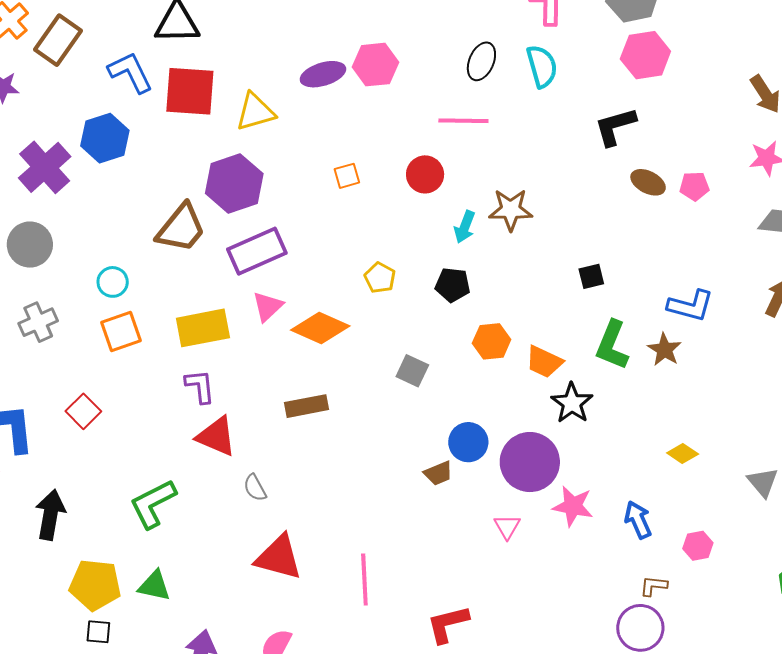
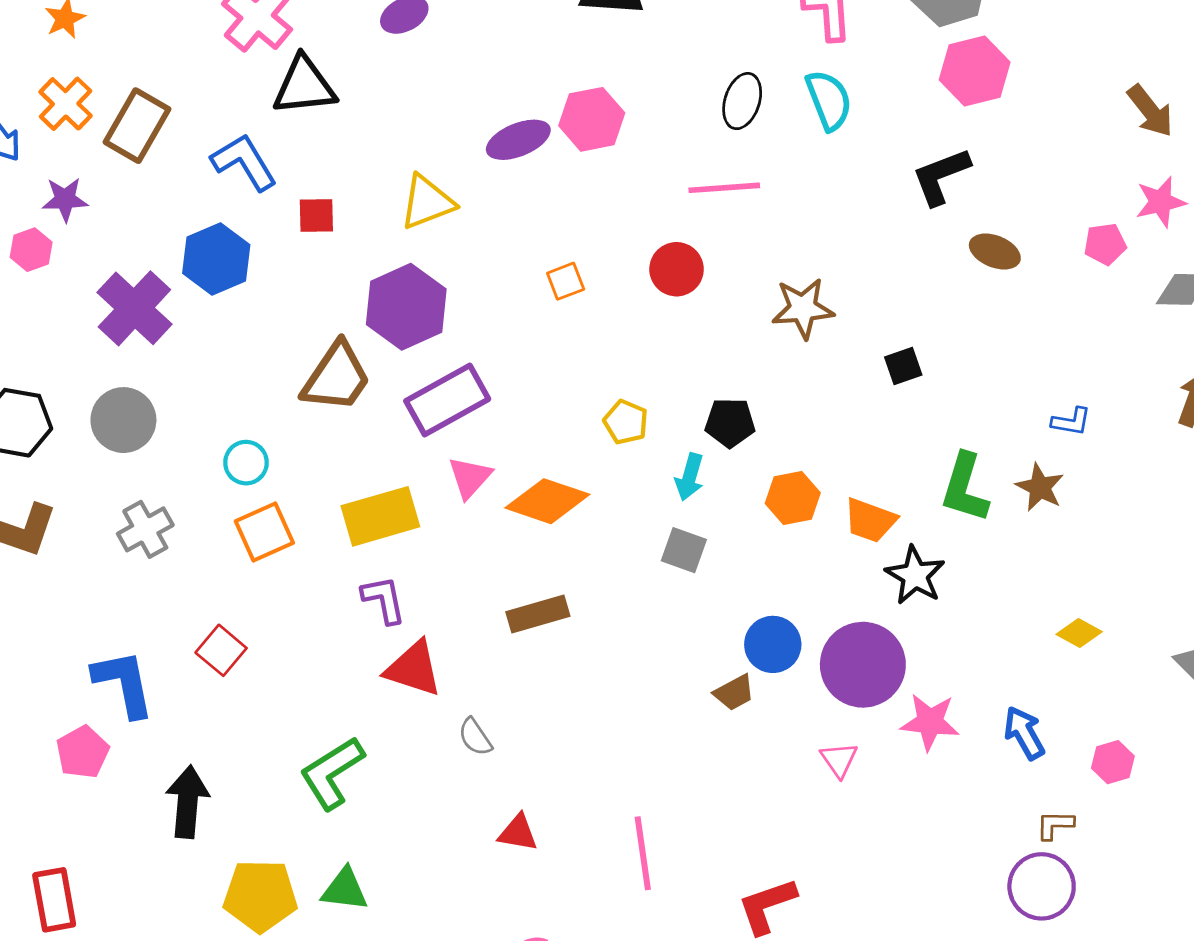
red square: (190, 91) -> (316, 216), moved, size x0.5
pink pentagon: (694, 186) -> (1105, 244), moved
cyan arrow: (465, 227) -> (690, 477), moved
black square: (591, 276) -> (903, 366), moved
blue L-shape: (691, 306) -> (1071, 422), size x0.6
red triangle: (279, 557) -> (518, 833), size x0.6

